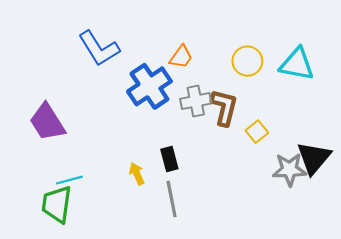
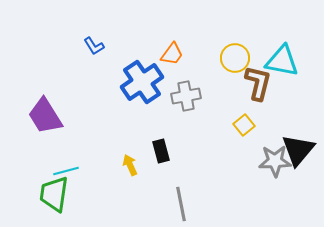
blue L-shape: (99, 48) -> (94, 46), size x0.5
brown L-shape: (224, 107) -> (258, 83), moved
gray line: (172, 199) -> (181, 204), moved

